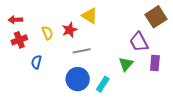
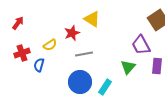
red arrow: (15, 20) -> (18, 23), turned 128
yellow semicircle: (47, 33) -> (50, 45), moved, turned 80
red cross: (19, 40) -> (22, 53), moved

